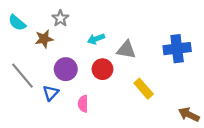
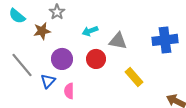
pink semicircle: (83, 104) -> (69, 91), moved

